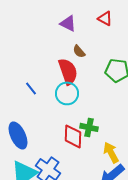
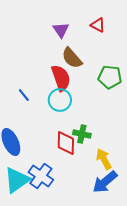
purple triangle: (68, 23) -> (61, 30), turned 30
brown semicircle: (79, 51) -> (72, 58), size x1.6

